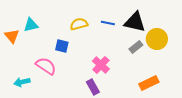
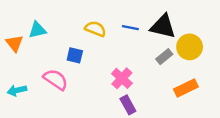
yellow semicircle: (79, 24) -> (95, 29), turned 36
cyan arrow: (22, 82) -> (17, 90), moved
orange rectangle: (149, 83) -> (186, 88), moved
purple rectangle: (93, 87) -> (128, 105), moved

